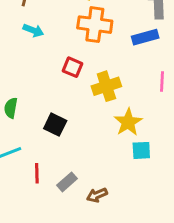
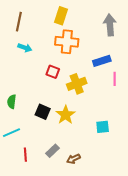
blue rectangle: (145, 37) -> (102, 61), moved
yellow star: (128, 122) -> (66, 115), moved
red line: (37, 173) -> (25, 155), moved

